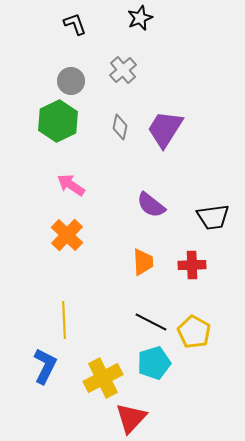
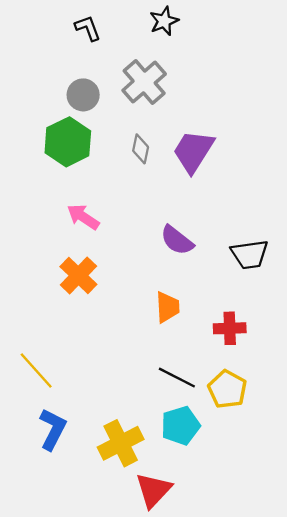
gray cross: (123, 70) -> (144, 82), size x1.4
red cross: (192, 265) -> (230, 328), moved
yellow line: (64, 320) -> (36, 370), moved, turned -39

